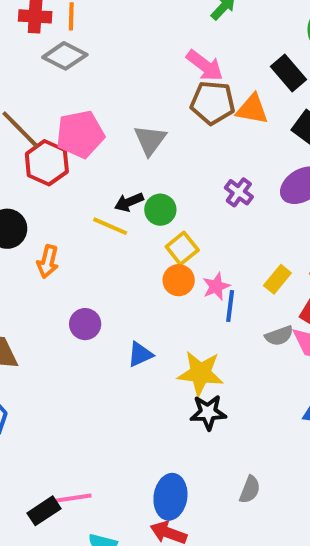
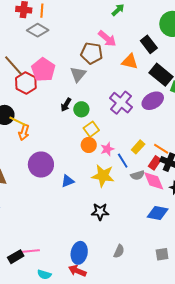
brown pentagon: (213, 103) -> (92, 53), moved
pink pentagon: (80, 134) -> (43, 70), turned -30
purple cross: (239, 192) -> (121, 103), size x1.6
black arrow: (129, 202) -> (66, 105), turned -40
yellow line: (110, 226) -> (18, 121), moved
blue line: (230, 306) -> (123, 161), moved, turned -42
purple circle: (85, 324) -> (41, 165), size x1.6
yellow star: (200, 373) -> (103, 176), moved

